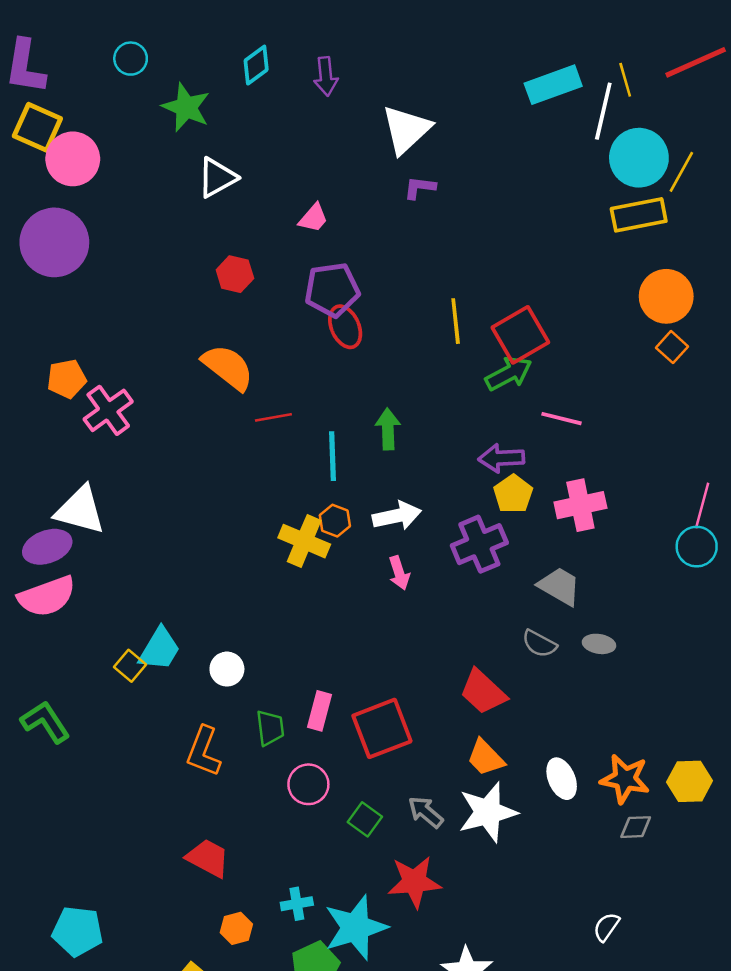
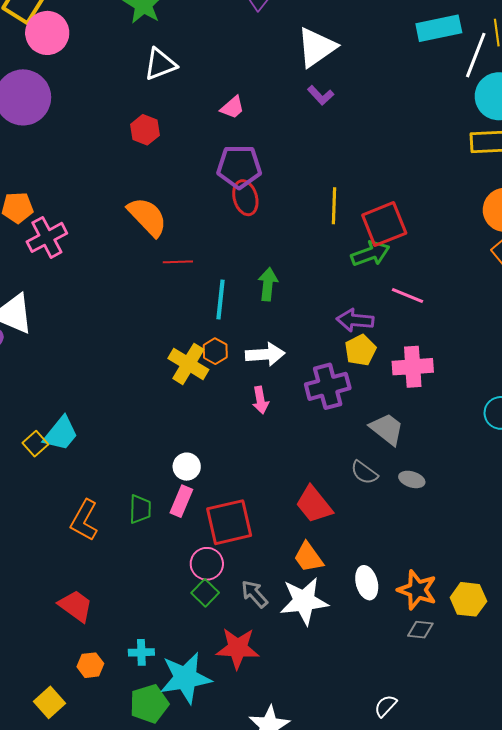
purple L-shape: (420, 188) -> (321, 95), turned -148
red hexagon: (235, 274) -> (145, 130), moved
white circle: (227, 669) -> (187, 467), moved
pink circle: (308, 784) -> (207, 564), moved

